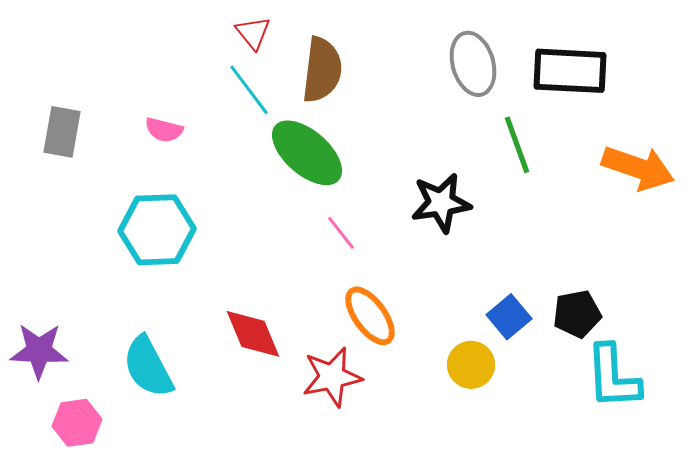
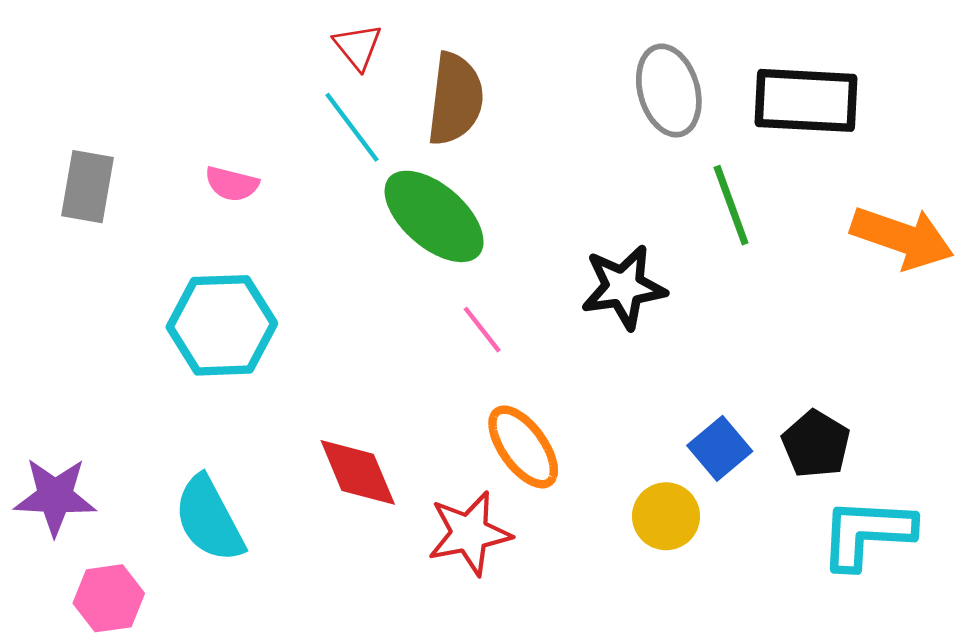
black pentagon: (577, 314) -> (816, 444), turned -30
cyan L-shape: (613, 377) -> (867, 533), turned 96

